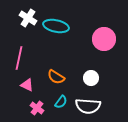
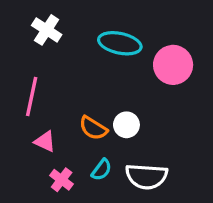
cyan ellipse: (56, 26) -> (120, 43), moved
white circle: (91, 78) -> (126, 125), moved

